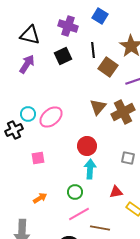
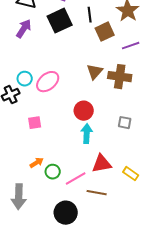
black square: (63, 56) -> (60, 21), size x1.4
brown square: (108, 67) -> (105, 32), turned 30
brown cross: (123, 112) -> (120, 77), turned 35
green circle: (75, 192) -> (53, 172), moved
red triangle: (116, 192) -> (102, 164), moved, size x1.5

